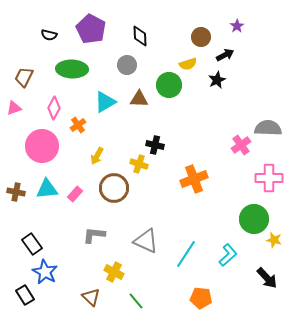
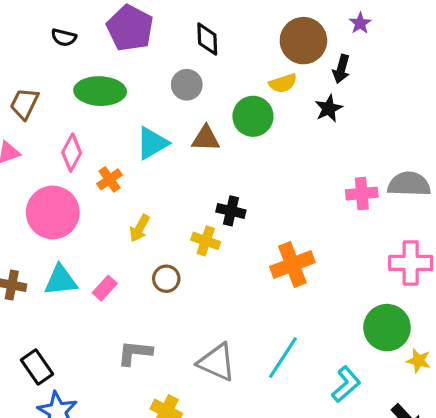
brown circle: (201, 37) -> (303, 41), size x1.5
black arrow: (225, 55) -> (341, 69), turned 132
pink cross: (241, 145) -> (362, 194), moved, turned 30
brown circle: (114, 188) -> (166, 279), size x0.6
cyan line: (186, 254) -> (283, 358), moved

